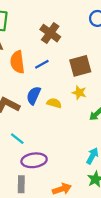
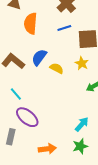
blue line: (42, 64) -> (64, 28), moved
purple ellipse: (34, 160) -> (27, 117), turned 35

